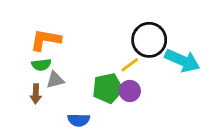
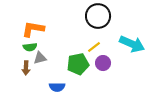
black circle: (149, 40) -> (98, 16), moved
purple circle: (130, 91) -> (103, 63), moved

